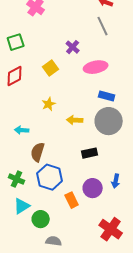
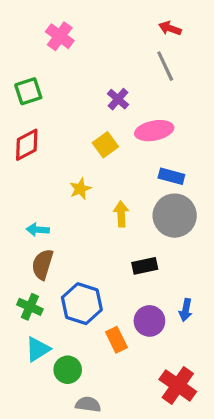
yellow square: (51, 68) -> (105, 145), moved
yellow arrow: (75, 120) -> (121, 214), turned 84
brown semicircle: (38, 152) -> (42, 264), moved

